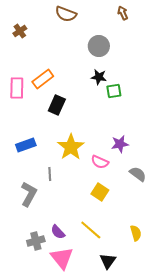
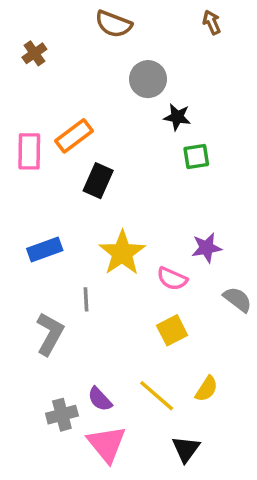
gray circle: (99, 46) -> (148, 79), moved
black star: (99, 77) -> (177, 117), moved
yellow square: (100, 192) -> (172, 330), turned 30
yellow semicircle: (136, 233) -> (207, 389), moved, turned 49

